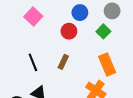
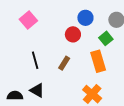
pink square: (33, 16) -> (28, 20), moved
orange rectangle: (107, 64) -> (98, 61), moved

